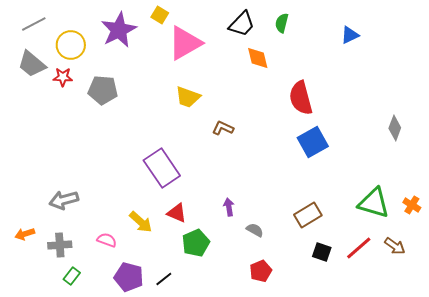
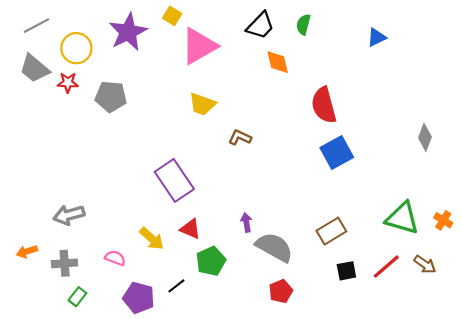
gray semicircle: (255, 230) -> (274, 247), size x2.0
black square: (322, 252) -> (346, 271), turned -30
black line: (164, 279) -> (176, 286), moved

